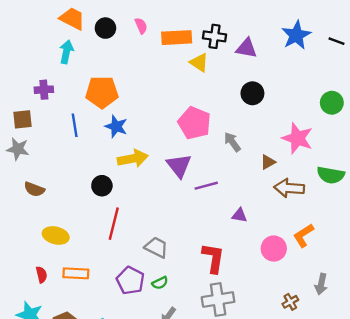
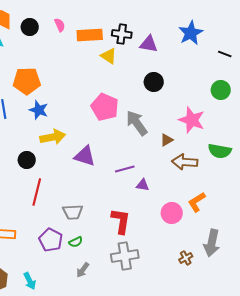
black line: (337, 41) -> (225, 54), moved
gray arrow: (232, 142) -> (137, 123), size x1.5
purple triangle: (179, 166) -> (85, 156), moved, turned -35
purple line: (206, 186) -> (125, 169), moved
gray trapezoid: (156, 247) -> (73, 212), turned 150
gray arrow: (321, 284) -> (212, 243), size x1.5

